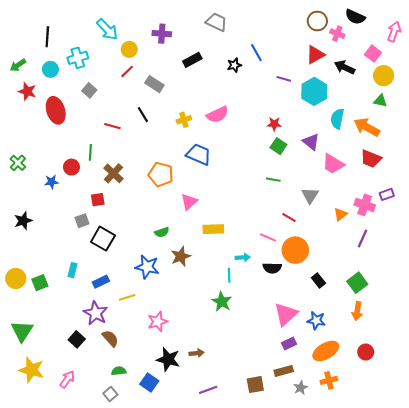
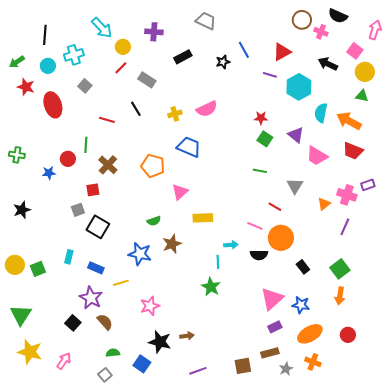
red triangle: (315, 55) -> (282, 52), moved
green cross: (18, 163) -> (17, 155), turned -35
blue rectangle: (101, 282) -> (96, 268), turned 49
orange cross: (329, 380) -> (313, 362), turned 35

